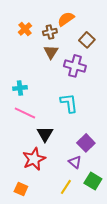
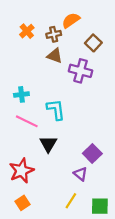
brown triangle: (51, 52) -> (55, 56), turned -42
cyan L-shape: (69, 103) -> (56, 109), moved
red star: (34, 159) -> (21, 171), moved
green square: (93, 181) -> (100, 206), moved, turned -30
orange square: (21, 189) -> (23, 203), turned 32

